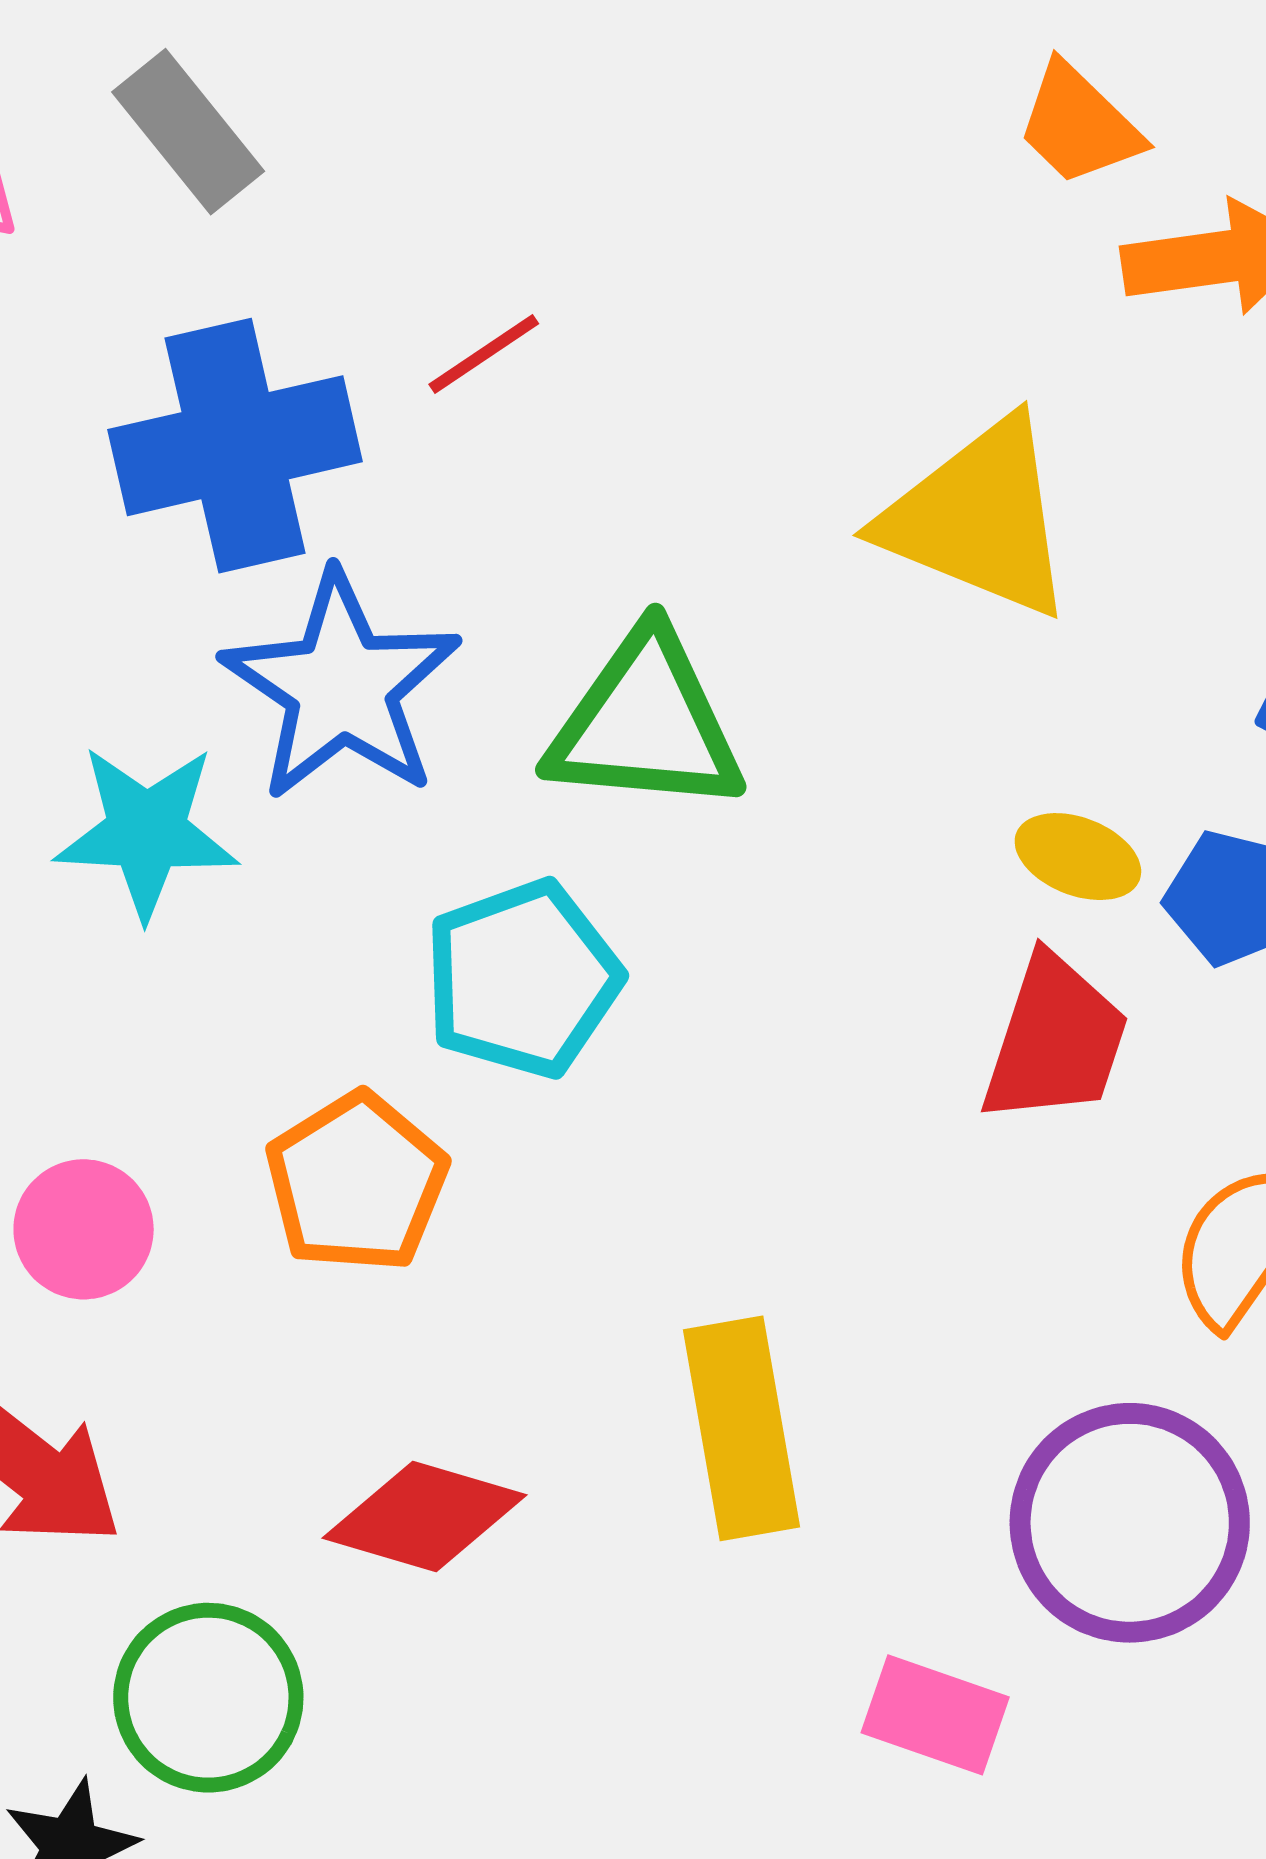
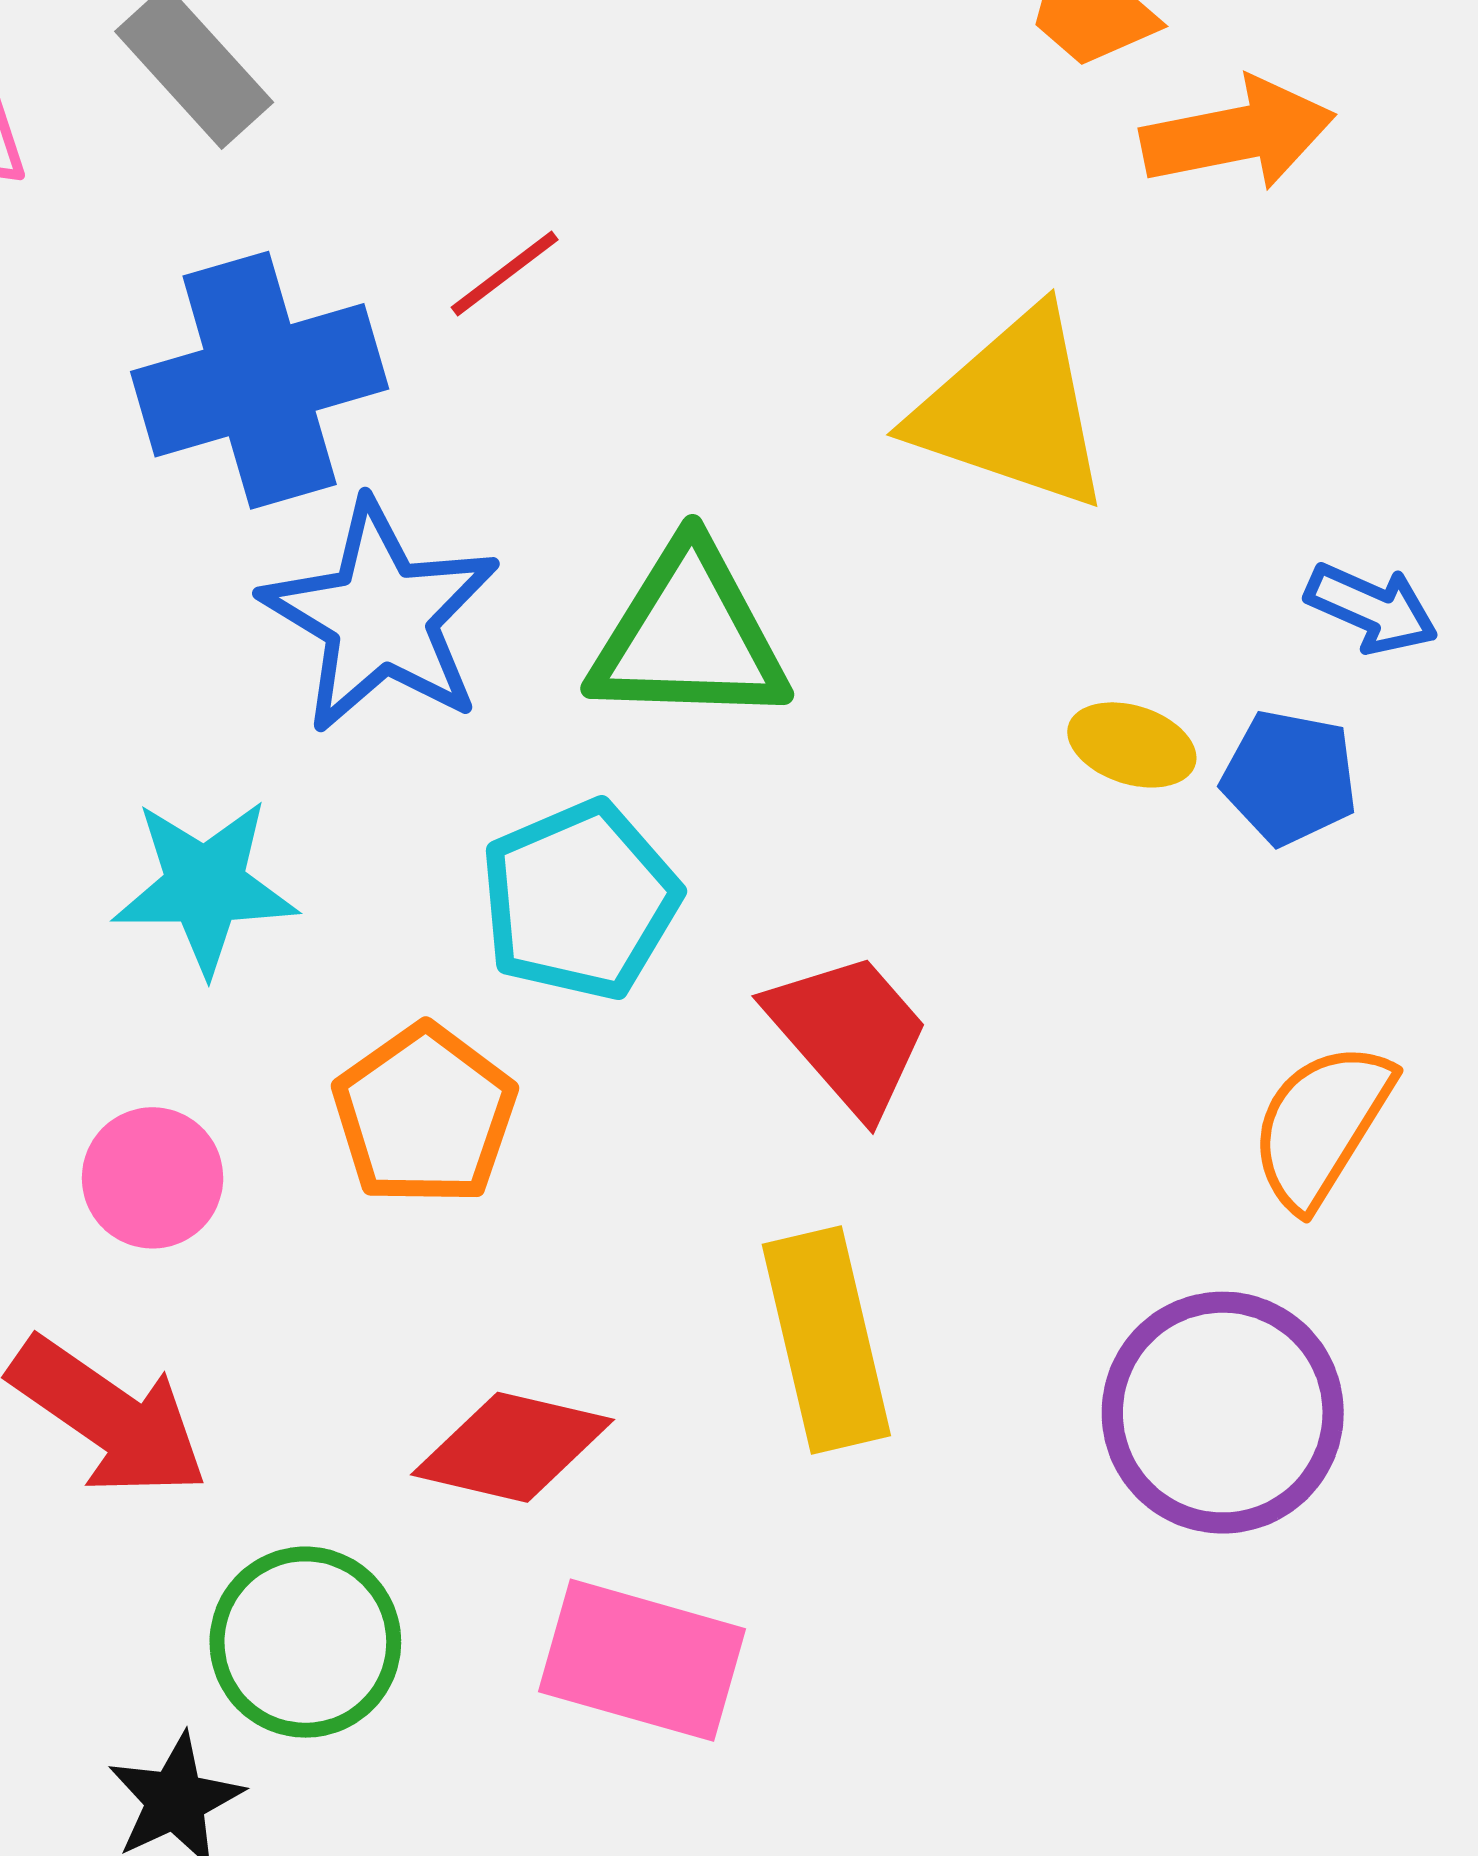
cyan star: (146, 832) -> (205, 886), moved
red trapezoid: (1055, 1040) -> (849, 1033), moved, turned -56
pink rectangle: (935, 1715) -> (642, 1660), moved, size x1.4

